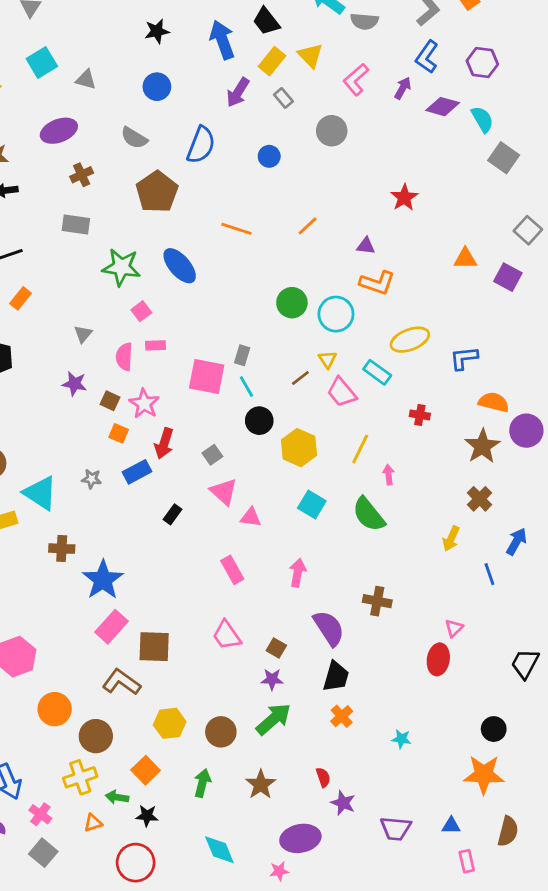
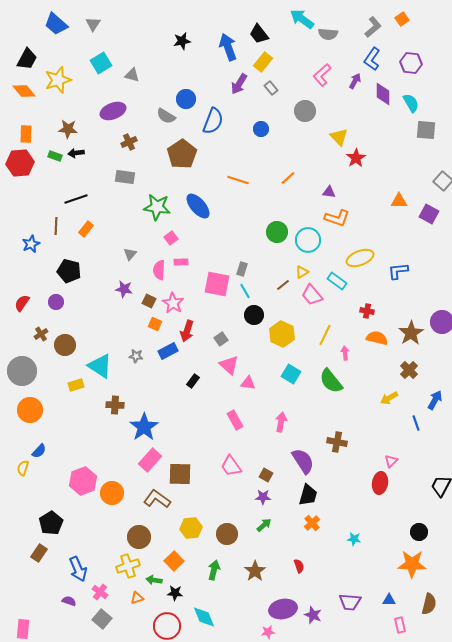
yellow triangle: (310, 55) -> (339, 137), moved
blue circle: (157, 87) -> (186, 99), moved
purple diamond: (443, 107) -> (383, 94), turned 75
gray square: (504, 158) -> (426, 130), turned -30
yellow triangle: (327, 360) -> (302, 272), turned 32
orange semicircle: (494, 402) -> (377, 338), moved
yellow arrow: (451, 539) -> (389, 398), turned 36
orange circle: (55, 709) -> (112, 493), moved
green arrow: (273, 719) -> (264, 525), size x0.6
purple star: (343, 803) -> (313, 615), moved
cyan diamond: (219, 850) -> (204, 617), moved

